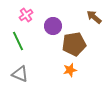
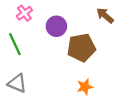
orange star: (70, 70) -> (85, 87), moved

